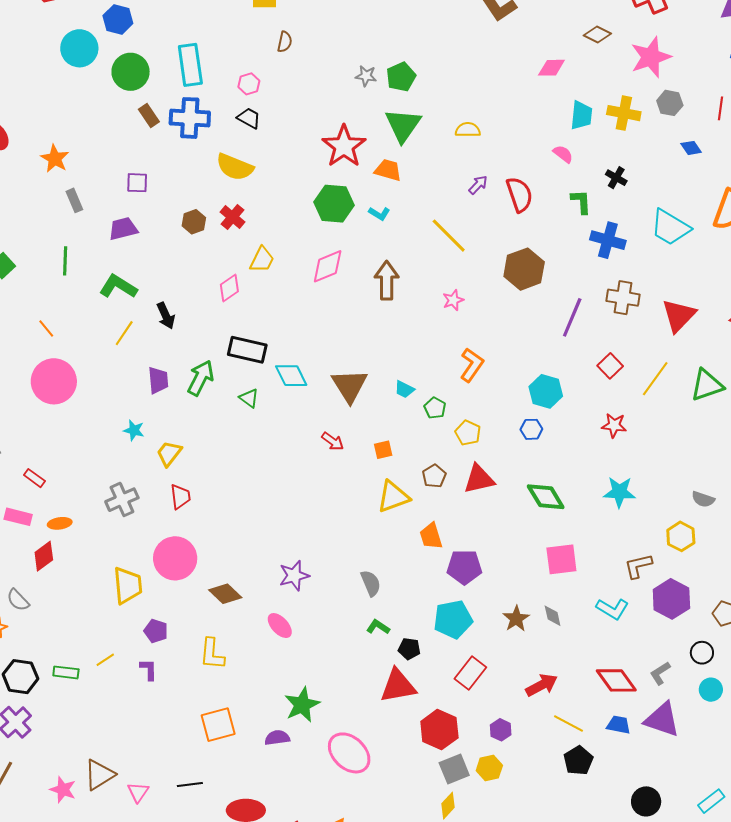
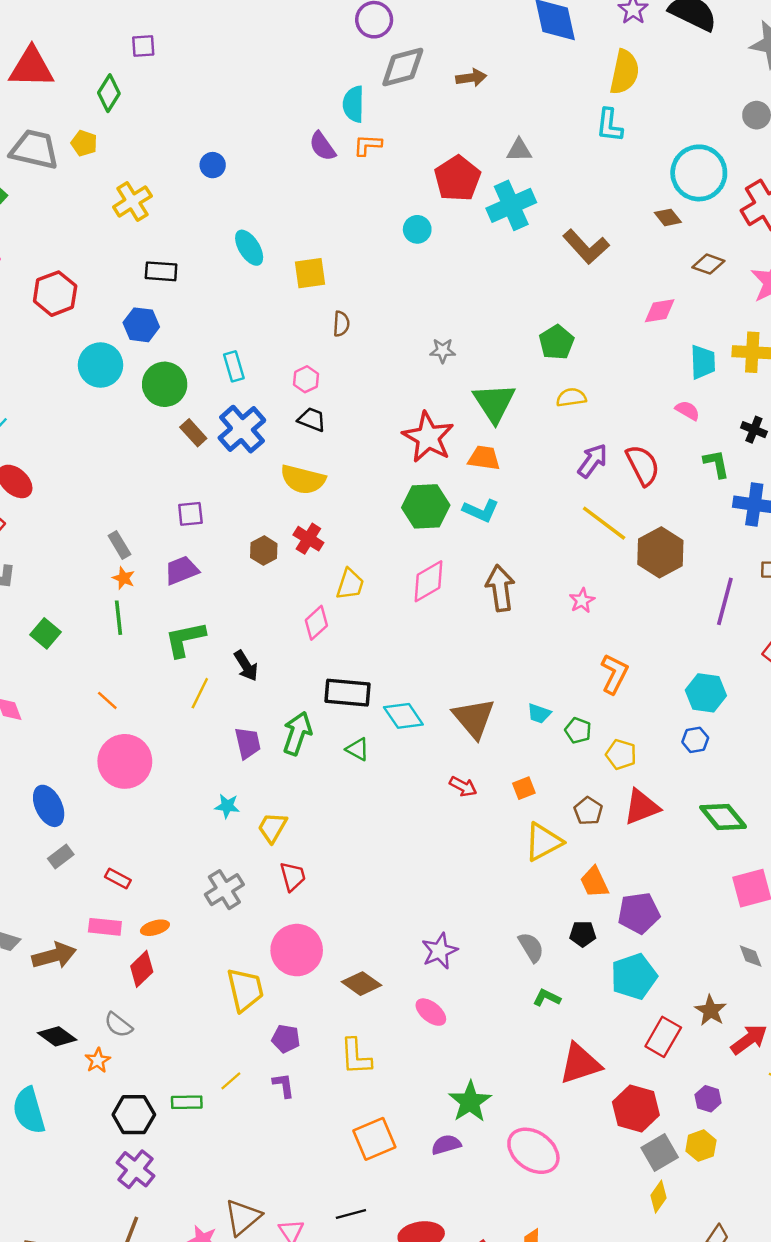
cyan rectangle: (190, 65) -> (234, 366), size x0.6
green pentagon: (401, 77) -> (557, 342), moved
blue cross: (190, 118) -> (242, 429), turned -36
orange star: (55, 159) -> (124, 578), moved, size x0.7
purple arrow: (478, 185) -> (592, 461), size x1.4
cyan L-shape: (379, 214) -> (481, 511), size x1.4
yellow line: (449, 236) -> (604, 523), moved
green L-shape: (118, 286) -> (185, 639), turned -36
brown star: (516, 619) -> (711, 1011), moved
black pentagon: (409, 649) -> (583, 934), moved

